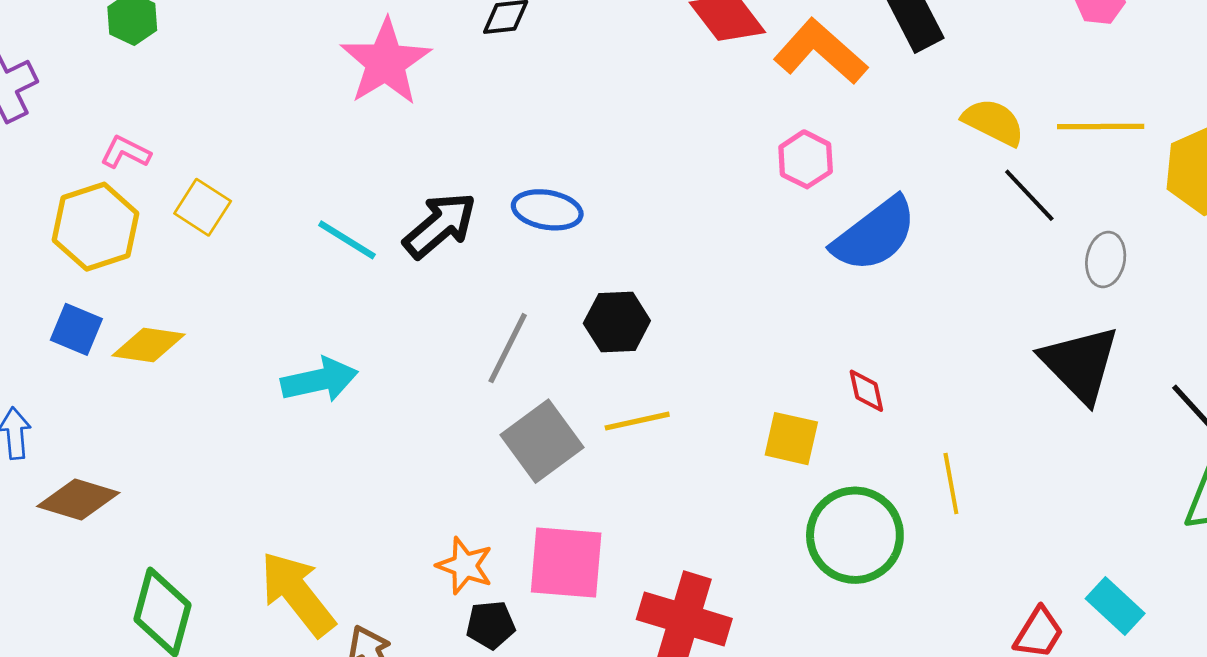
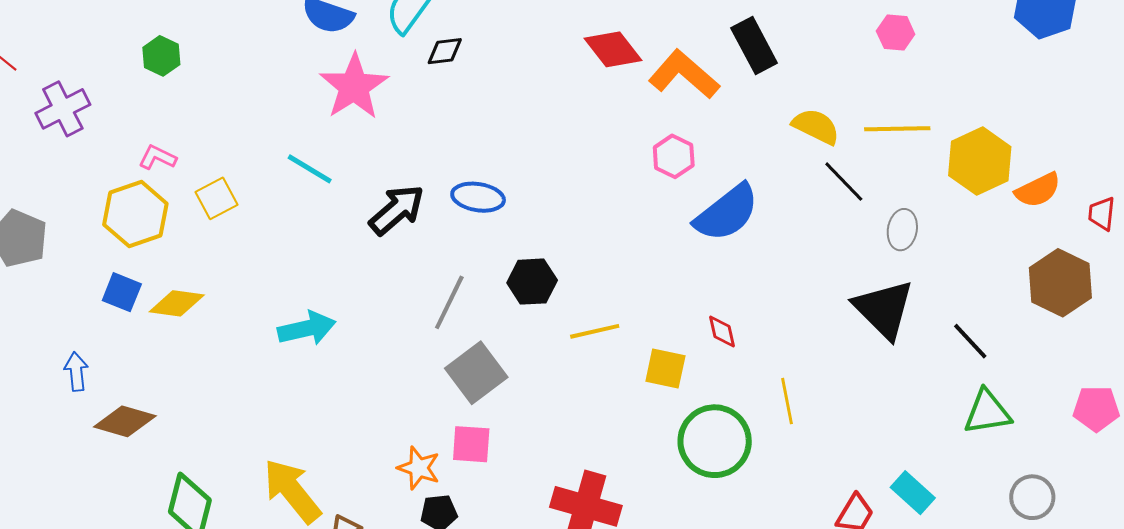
yellow square: (203, 207) -> (216, 198), turned 30
cyan line: (347, 240) -> (310, 169), moved
yellow line: (637, 421) -> (595, 331), moved
pink square: (566, 562) -> (471, 444), moved, size x0.7

